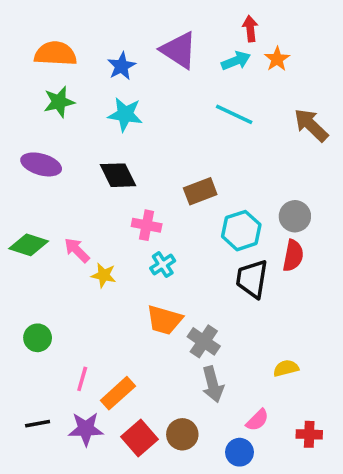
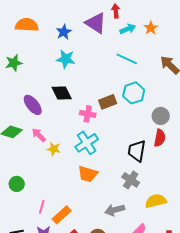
red arrow: (250, 29) -> (116, 11), moved
green star: (59, 102) -> (14, 63), moved
purple ellipse: (41, 164) -> (33, 105), moved, turned 35
pink cross: (147, 225) -> (88, 114), moved
cyan hexagon: (241, 231) -> (134, 93), moved
cyan cross: (163, 265) -> (87, 143), size x1.6
gray cross: (204, 341) -> (131, 180), moved
yellow semicircle: (286, 368) -> (156, 201), size x1.5
gray arrow: (213, 384) -> (115, 210), turned 90

